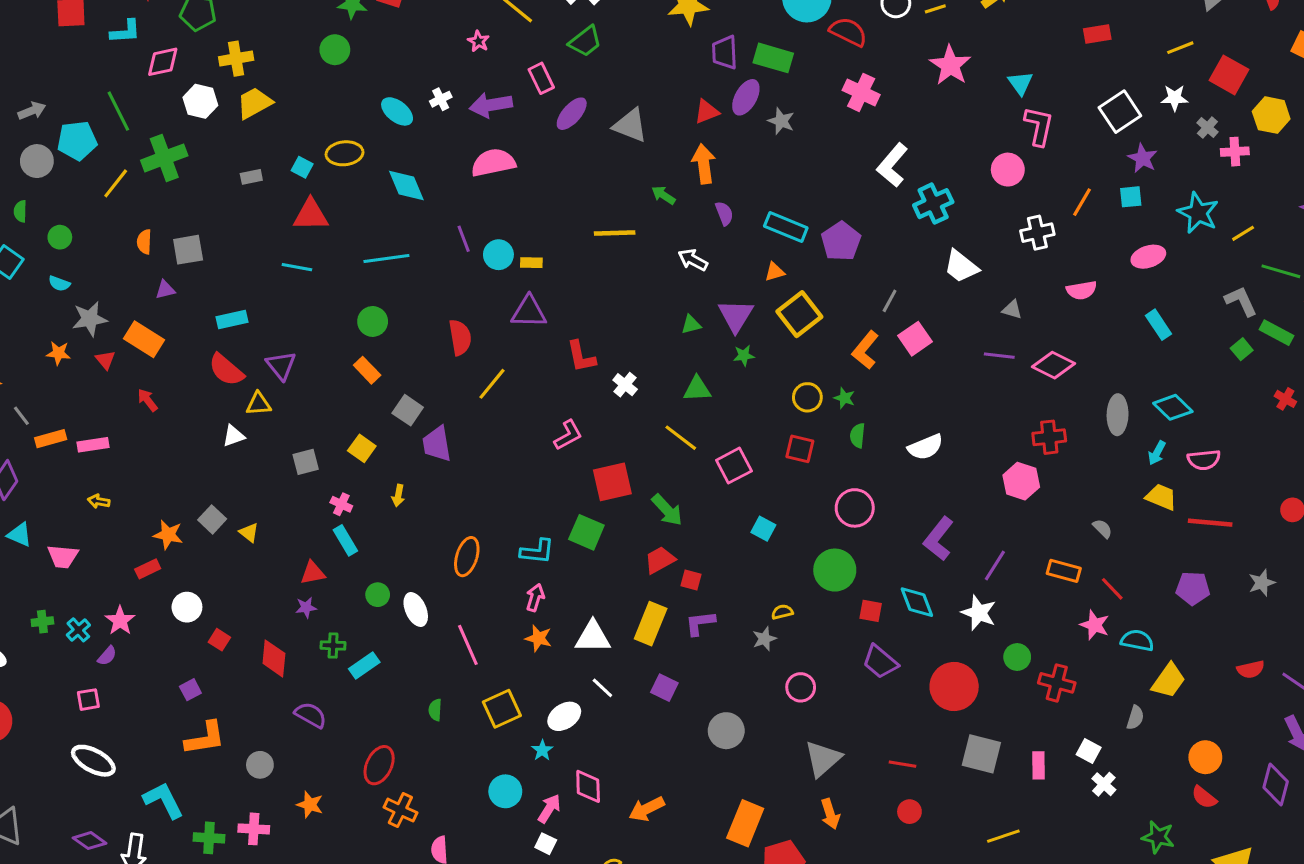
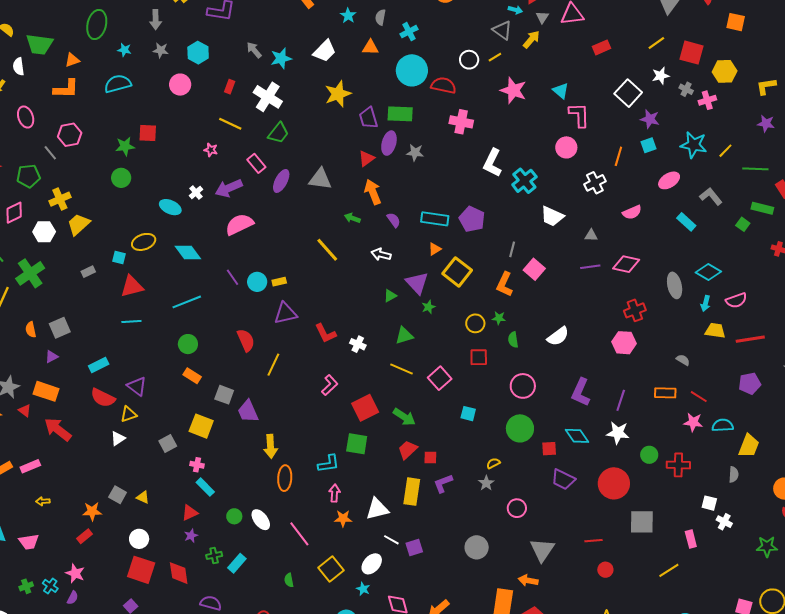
yellow line: (615, 233) -> (327, 250), turned 64
gray L-shape: (1241, 301) -> (711, 196), moved
red arrow: (148, 400) -> (58, 429), size x1.8
yellow square: (362, 448) -> (201, 426), size x1.4
yellow arrow: (398, 496) -> (271, 446), moved, size x1.6
white circle: (187, 607) -> (139, 539), moved
red square: (219, 640) -> (141, 570), size x2.0
purple square: (664, 688) -> (414, 548), moved, turned -30
pink rectangle: (1039, 765) -> (691, 539), moved
orange arrow: (830, 814) -> (528, 580), moved, turned 132

